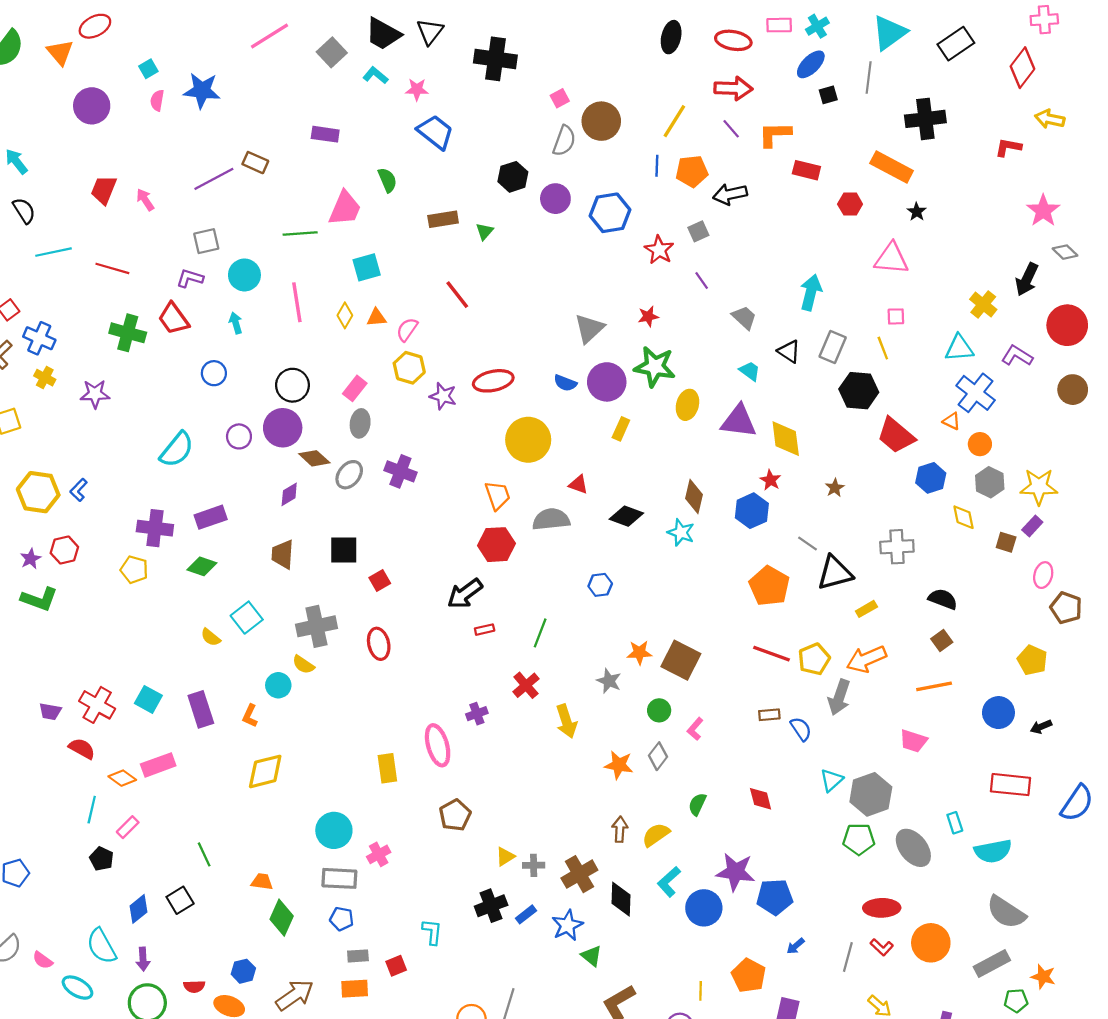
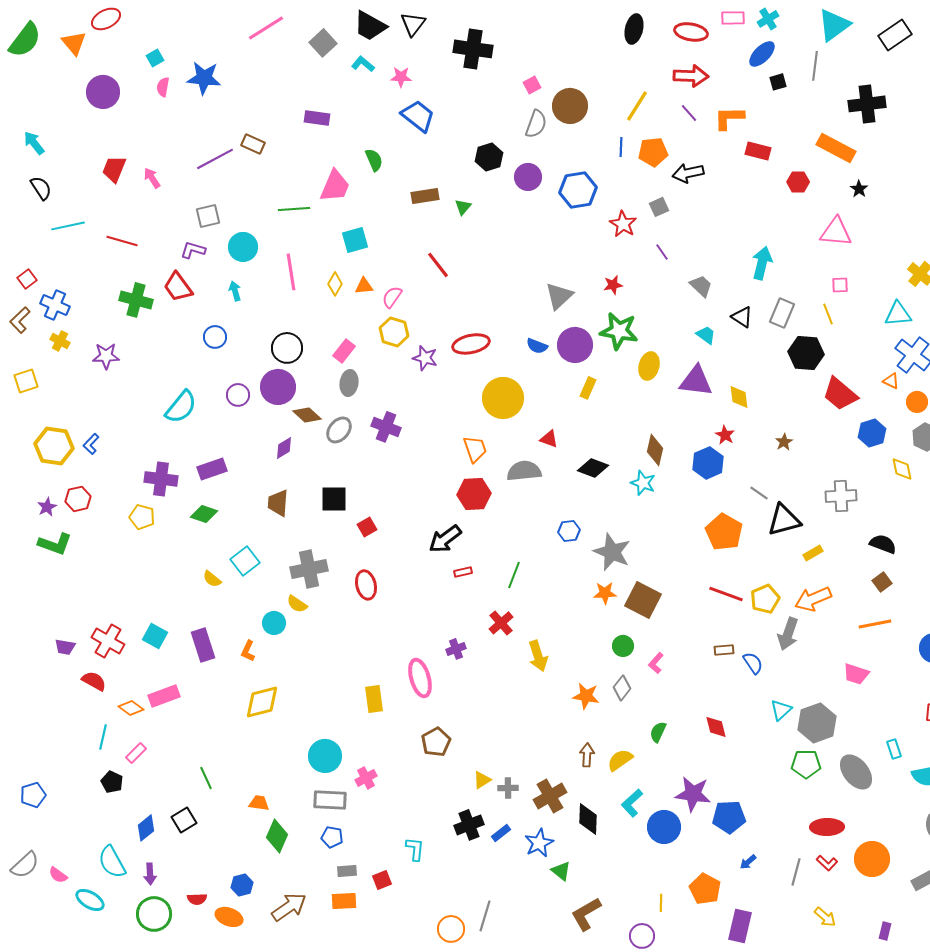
yellow diamond: (786, 439) -> (739, 397), size x0.7
gray star: (609, 681) -> (612, 552), moved, size x1.6

